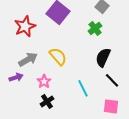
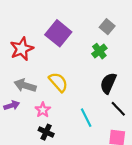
gray arrow: (28, 59) -> (25, 85), turned -132
black cross: (47, 101) -> (46, 132), turned -32

